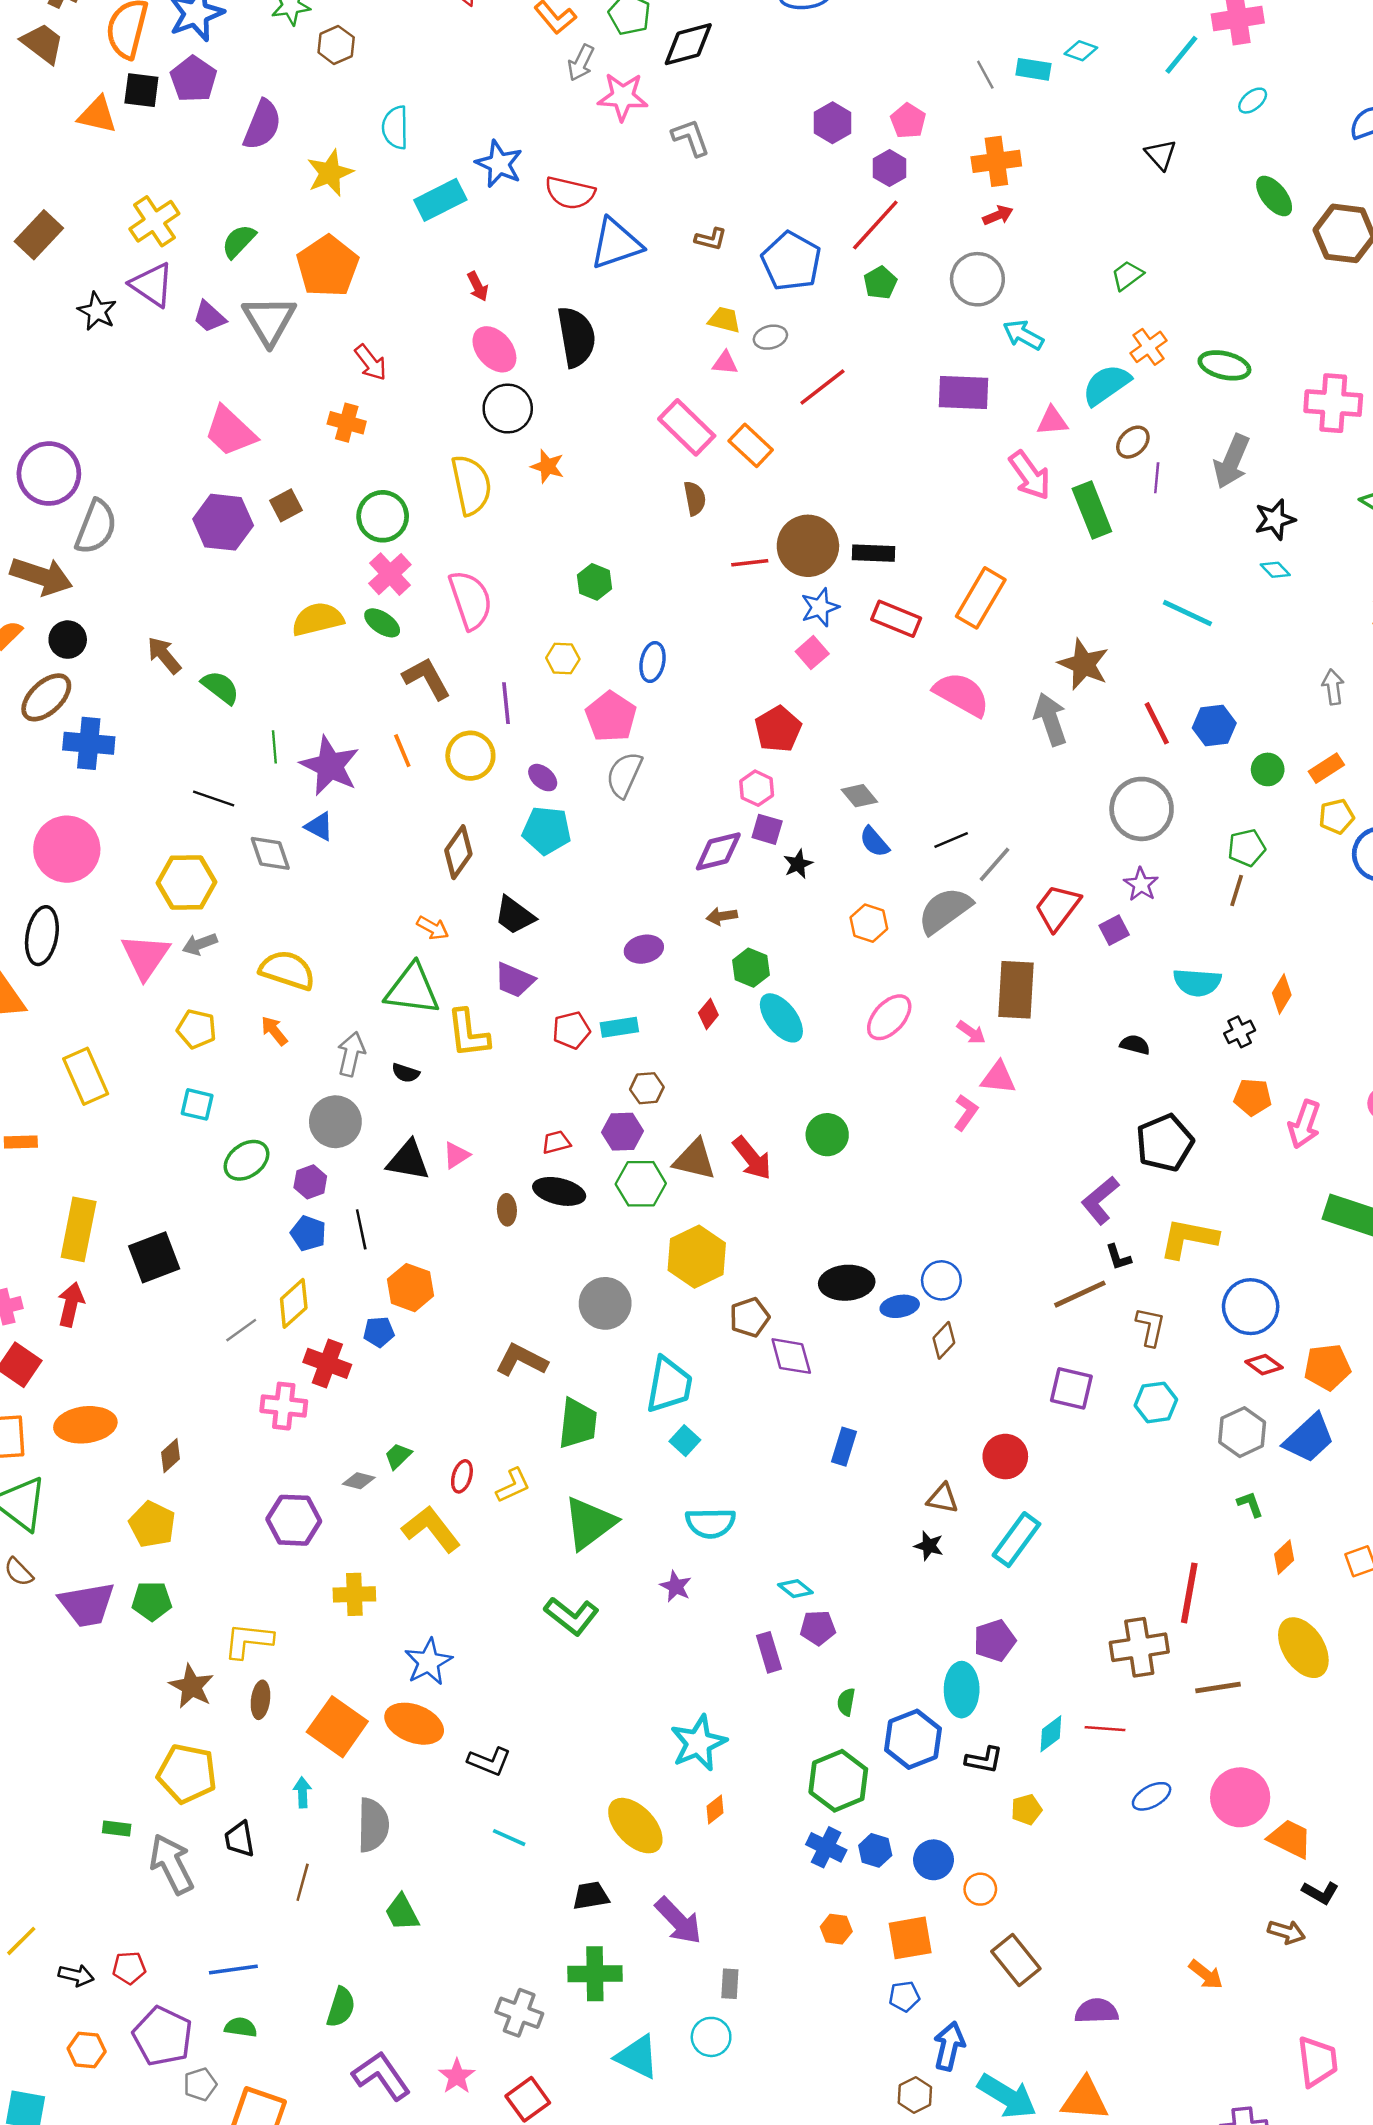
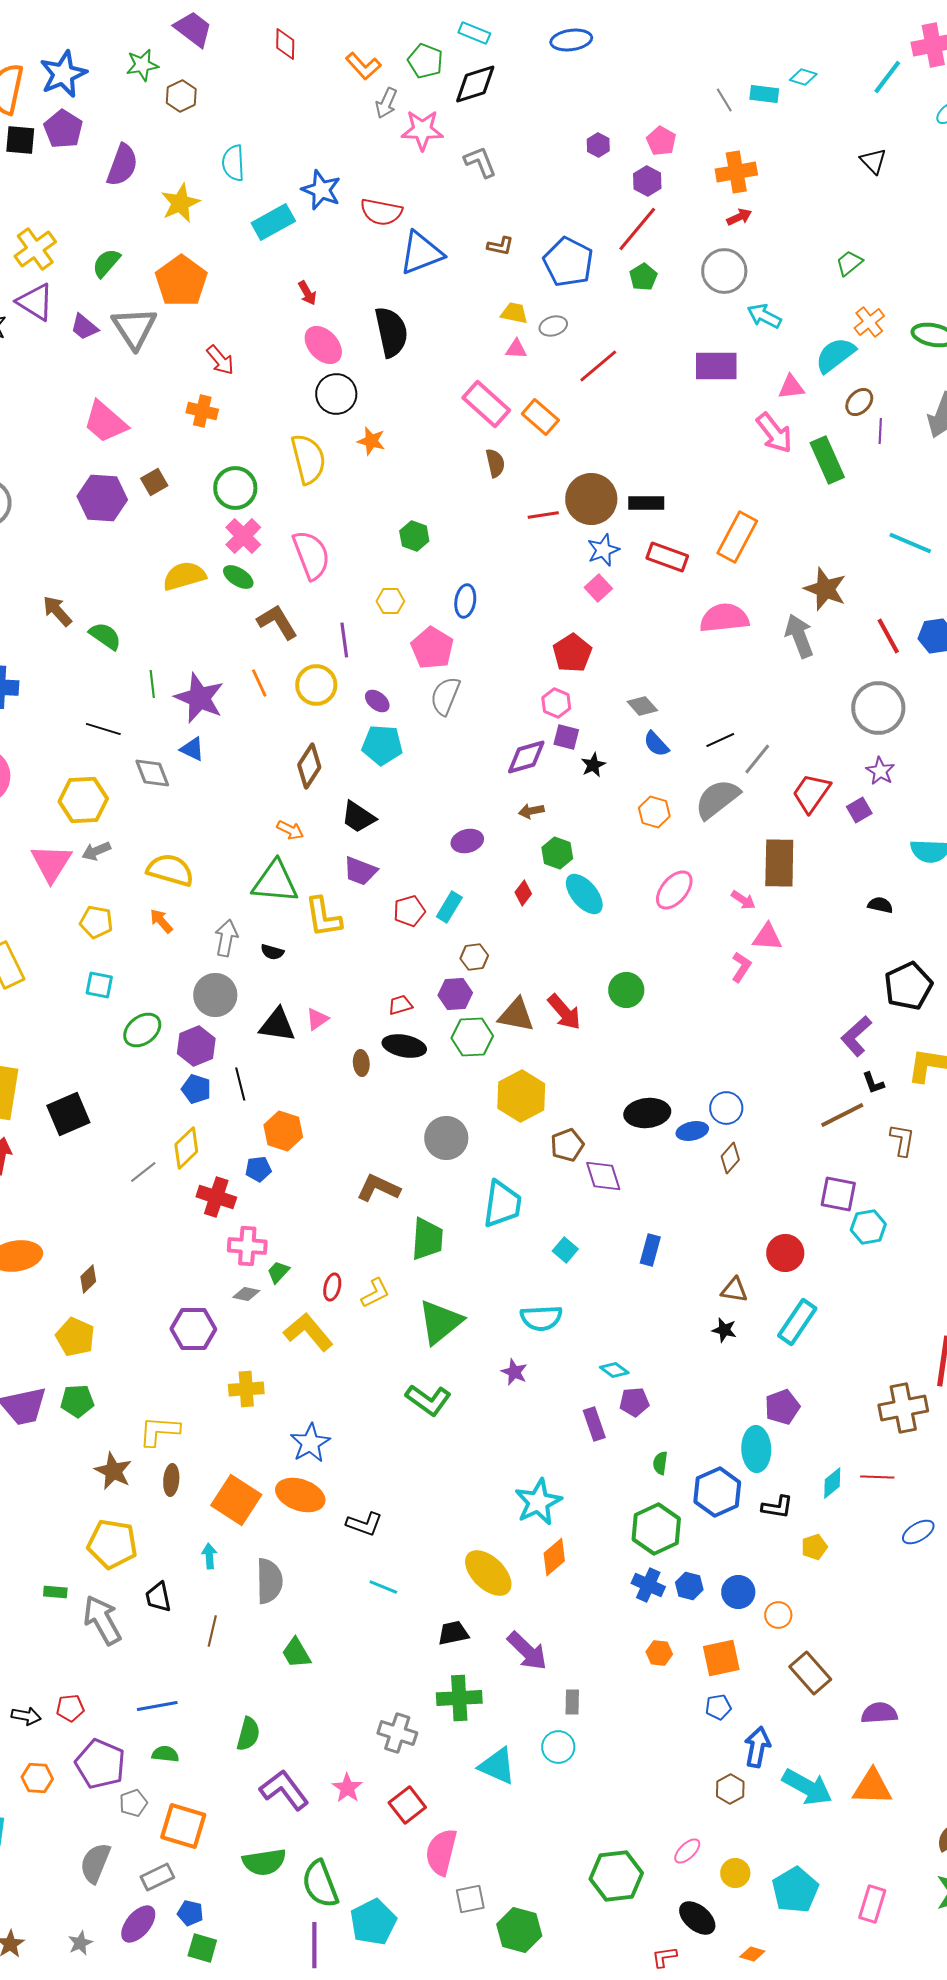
purple hexagon: (833, 123) -> (598, 145), size x0.7
pink semicircle: (962, 694) -> (724, 618), turned -33
cyan rectangle: (619, 1027) -> (449, 907), turned -48
purple hexagon: (310, 1182) -> (196, 1046), size x1.4
cyan hexagon: (1156, 1402) -> (868, 1227), moved
pink cross: (284, 1406) -> (247, 1246), moved
cyan square: (685, 1441) -> (565, 1250), moved
orange diamond: (715, 1809) -> (554, 1557), size x1.5

